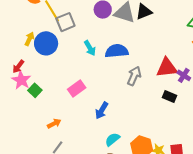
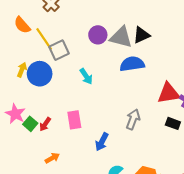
blue semicircle: (117, 51) -> (132, 64), moved
red arrow: (18, 67) -> (45, 124), moved
gray arrow: (134, 76) -> (133, 119), moved
pink rectangle: (77, 88) -> (74, 120), turned -60

